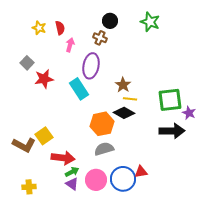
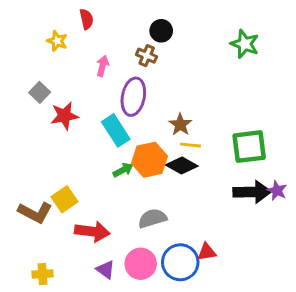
green star: (150, 22) -> (245, 44), moved
red semicircle: (60, 28) -> (86, 19), moved
purple star: (189, 113) -> (277, 190), moved
orange hexagon: (102, 124) -> (149, 160), moved
green arrow: (72, 172) -> (123, 170), moved

